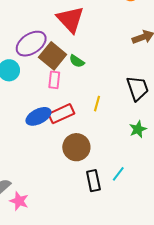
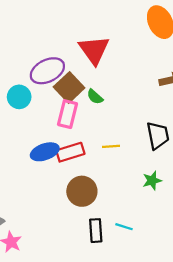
pink rectangle: (54, 80) -> (67, 114), size x1.4
yellow line: (97, 104) -> (111, 146), turned 63
cyan line: (118, 174) -> (124, 227), turned 63

